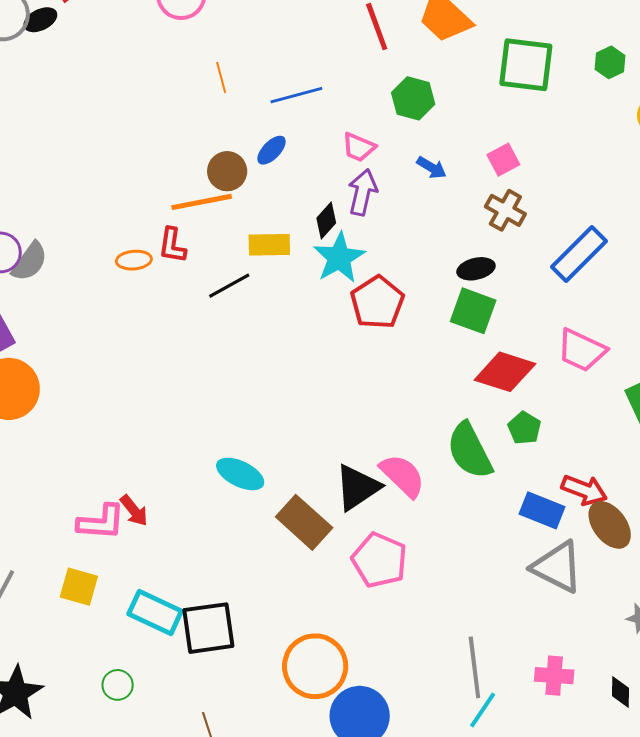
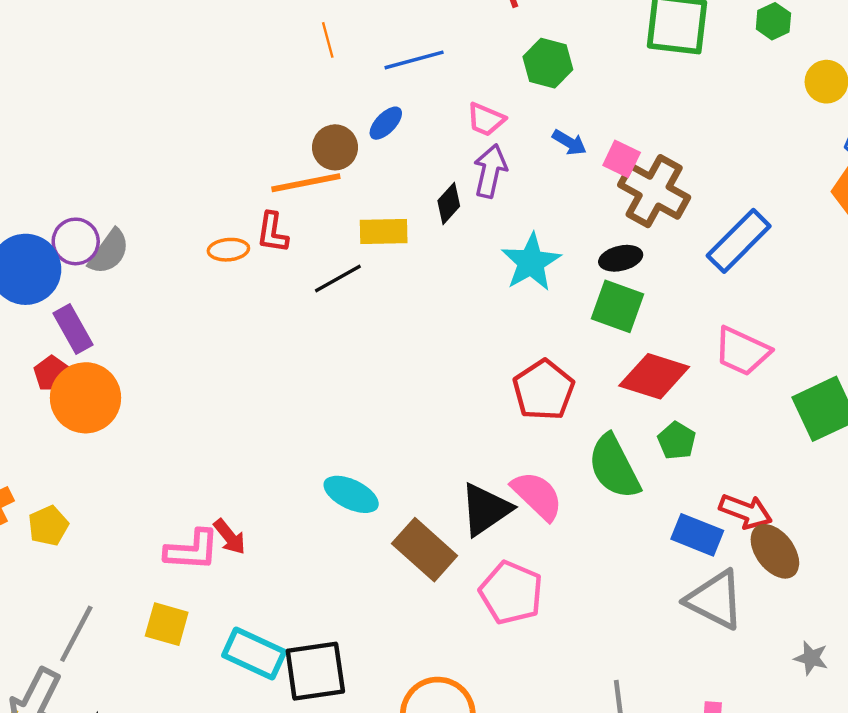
pink square: (503, 160) -> (622, 159), moved, turned -36
brown cross: (505, 210) -> (654, 191), size x1.5
cyan star: (339, 258) -> (531, 262), moved
red pentagon: (377, 302) -> (544, 390), moved

